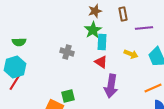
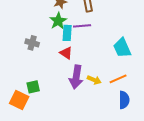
purple line: (144, 28) -> (82, 26), moved
yellow arrow: (131, 54) -> (94, 80), moved

